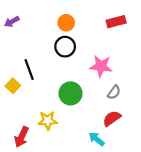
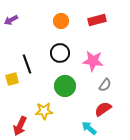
red rectangle: (116, 22) -> (97, 20), moved
black circle: (65, 47) -> (60, 53), moved
yellow square: (13, 86) -> (12, 79), turned 32

